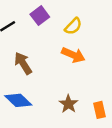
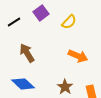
orange arrow: (73, 55) -> (78, 56), moved

